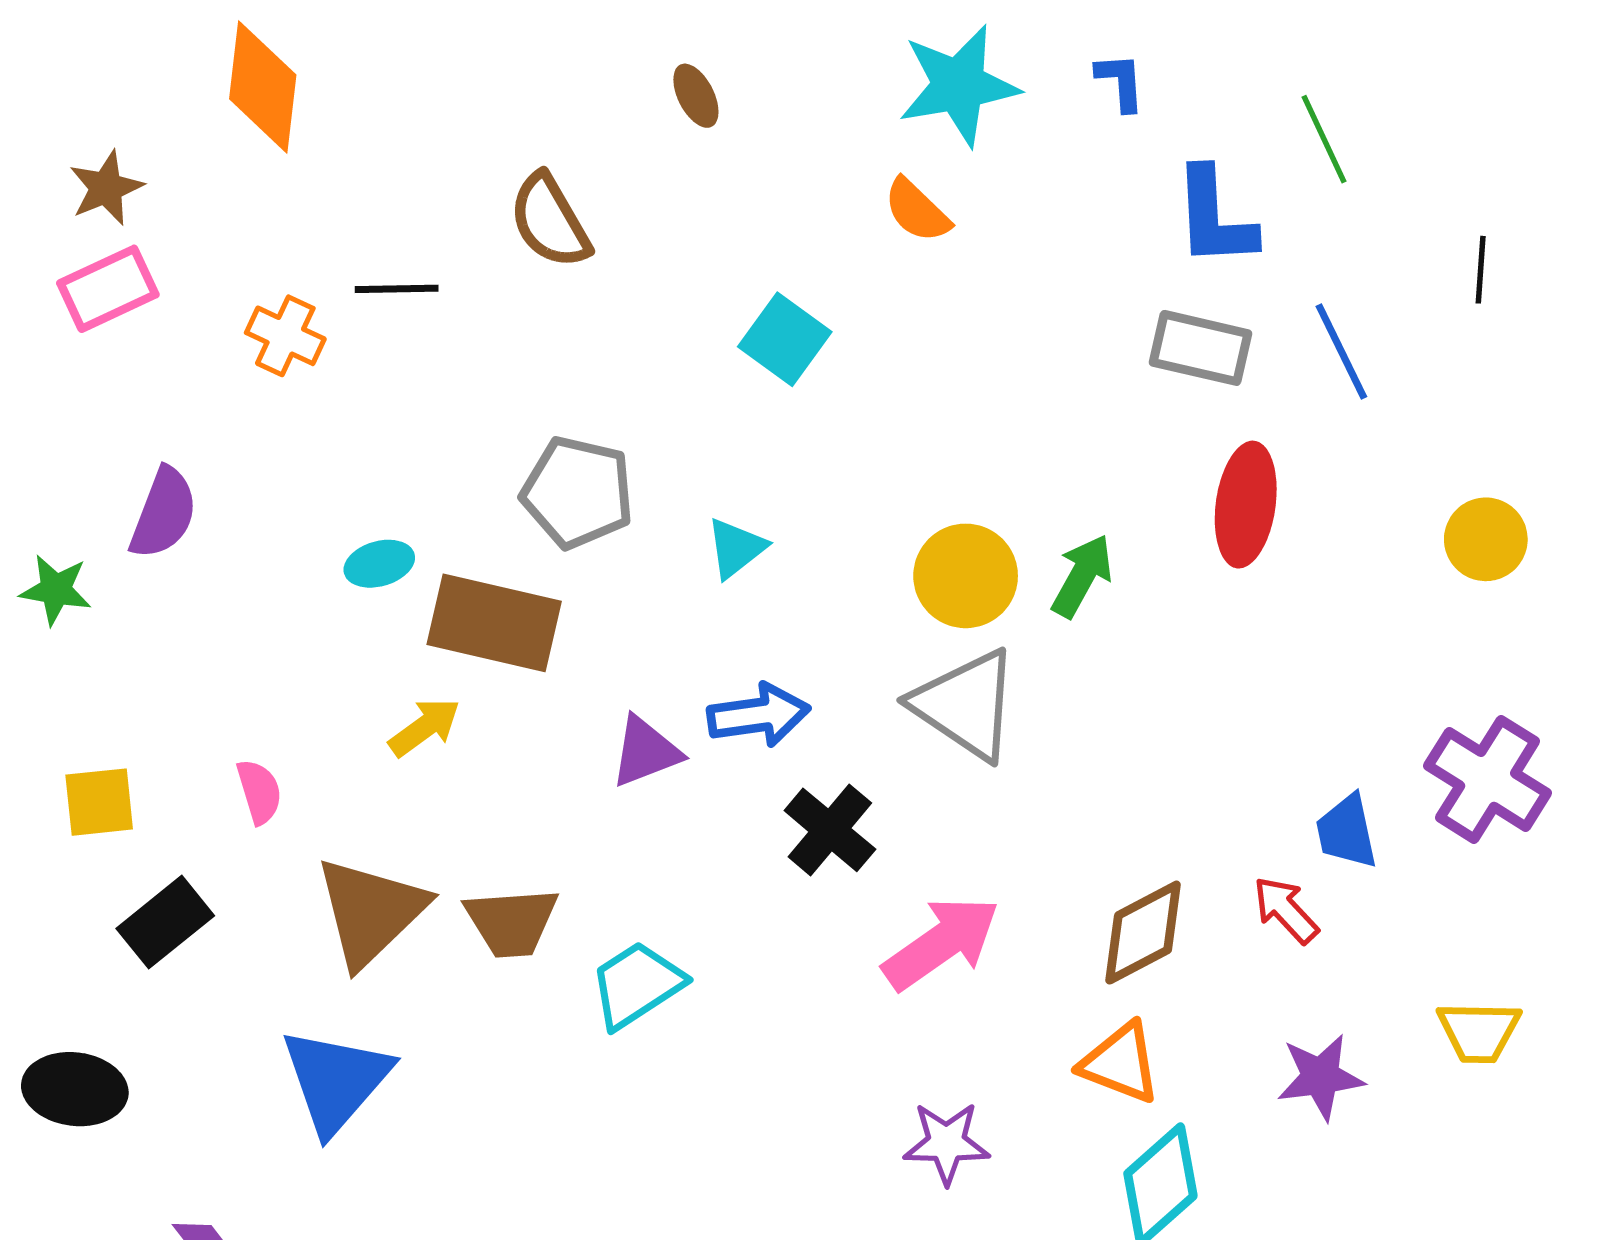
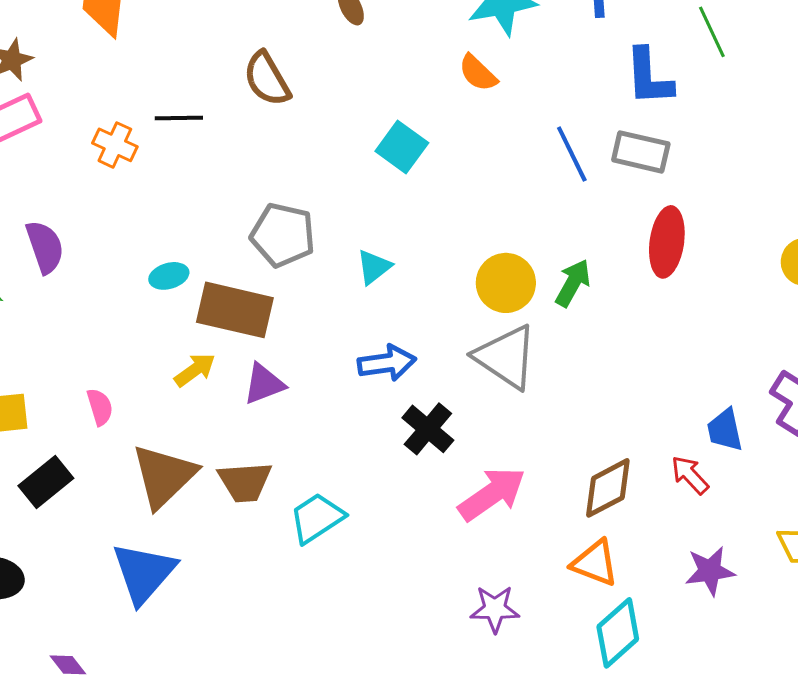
blue line: (1341, 351) -> (572, 154), moved
purple semicircle: (164, 513) -> (45, 247), turned -40
purple triangle: (645, 752) -> (264, 384), moved

